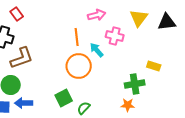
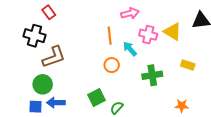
yellow triangle: (139, 18) -> (173, 32), moved, turned -36
orange circle: (79, 66) -> (112, 65), size x0.6
green cross: (135, 84) -> (152, 75), moved
orange star: (128, 105) -> (182, 106), moved

